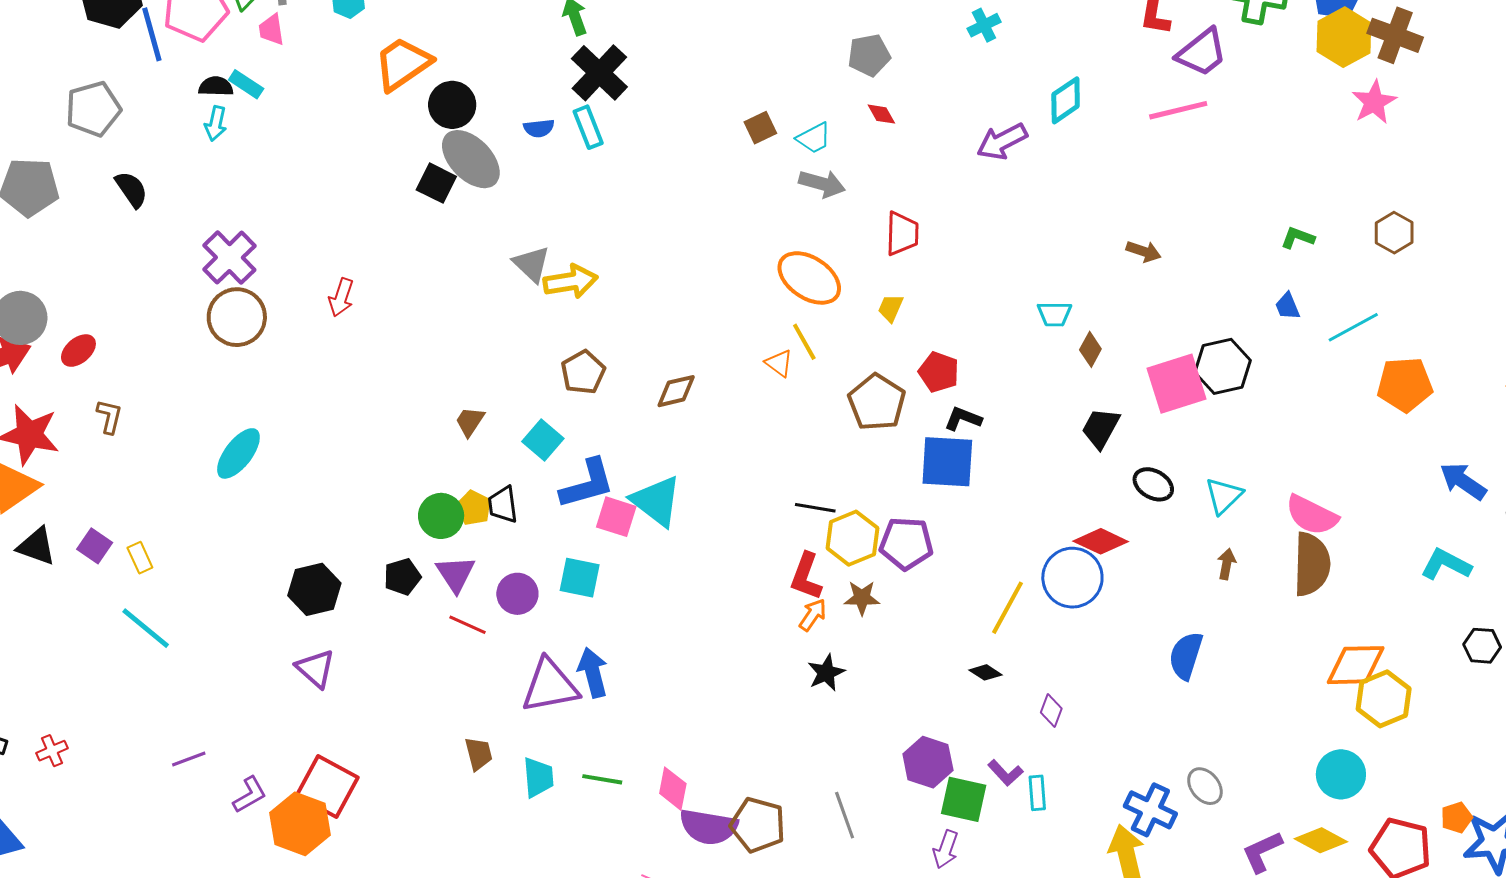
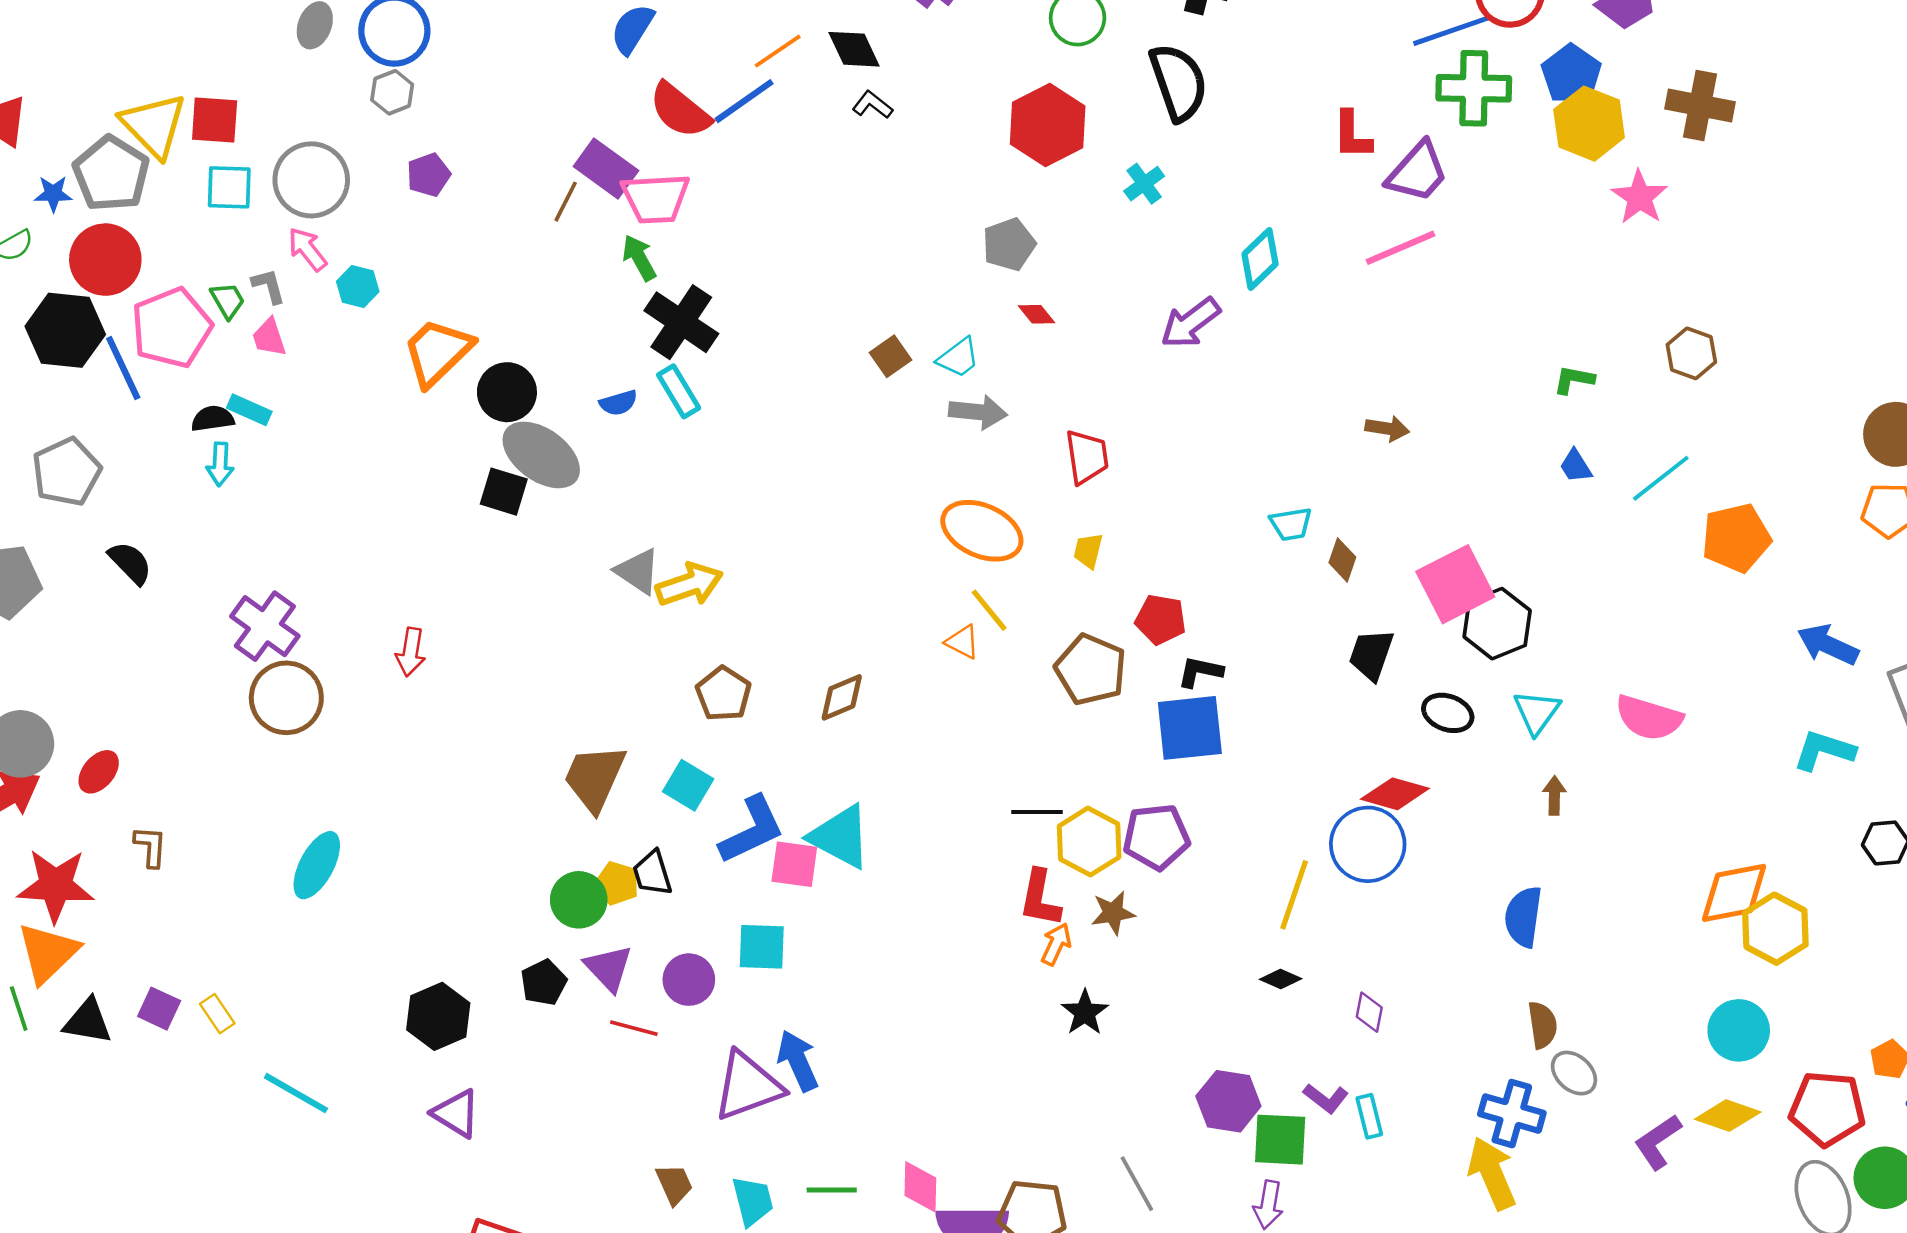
brown cross: (1395, 35) -> (1700, 105), moved
black hexagon: (1223, 366) -> (1497, 624), moved
brown trapezoid: (470, 422) -> (595, 778), size x1.8
brown semicircle: (1312, 564) -> (1543, 1025), moved, size x0.6
cyan line: (146, 628) -> (296, 1093), moved

